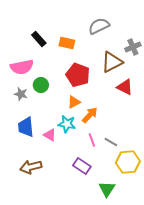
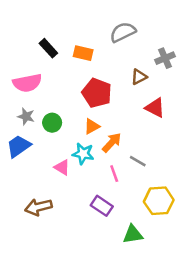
brown triangle: (112, 62) -> (139, 77), size x0.6
green circle: (41, 85) -> (52, 123), moved
blue trapezoid: (26, 127) -> (19, 146), moved, turned 60
gray line: (111, 142) -> (138, 161), moved
green triangle: (107, 189) -> (133, 234), turned 48

